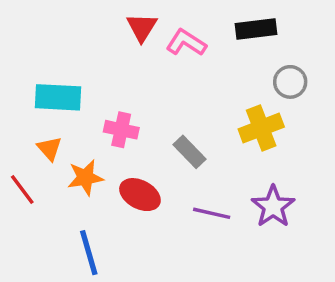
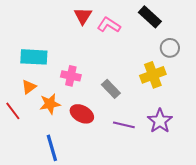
black rectangle: (256, 29) -> (150, 17), turned 50
orange triangle: (50, 148) -> (29, 87), turned 35

